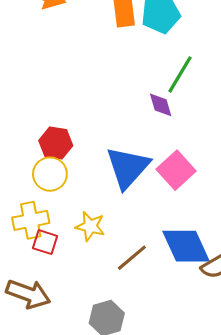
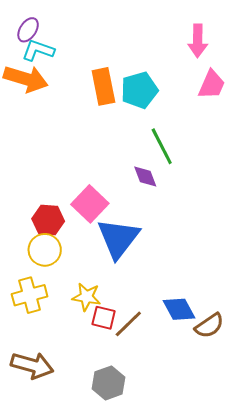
green line: (180, 74) -> (162, 146), turned -54
pink square: (176, 170) -> (90, 204), moved
red square: (45, 242) -> (104, 318), moved
blue diamond: (186, 246) -> (179, 309), size x0.7

